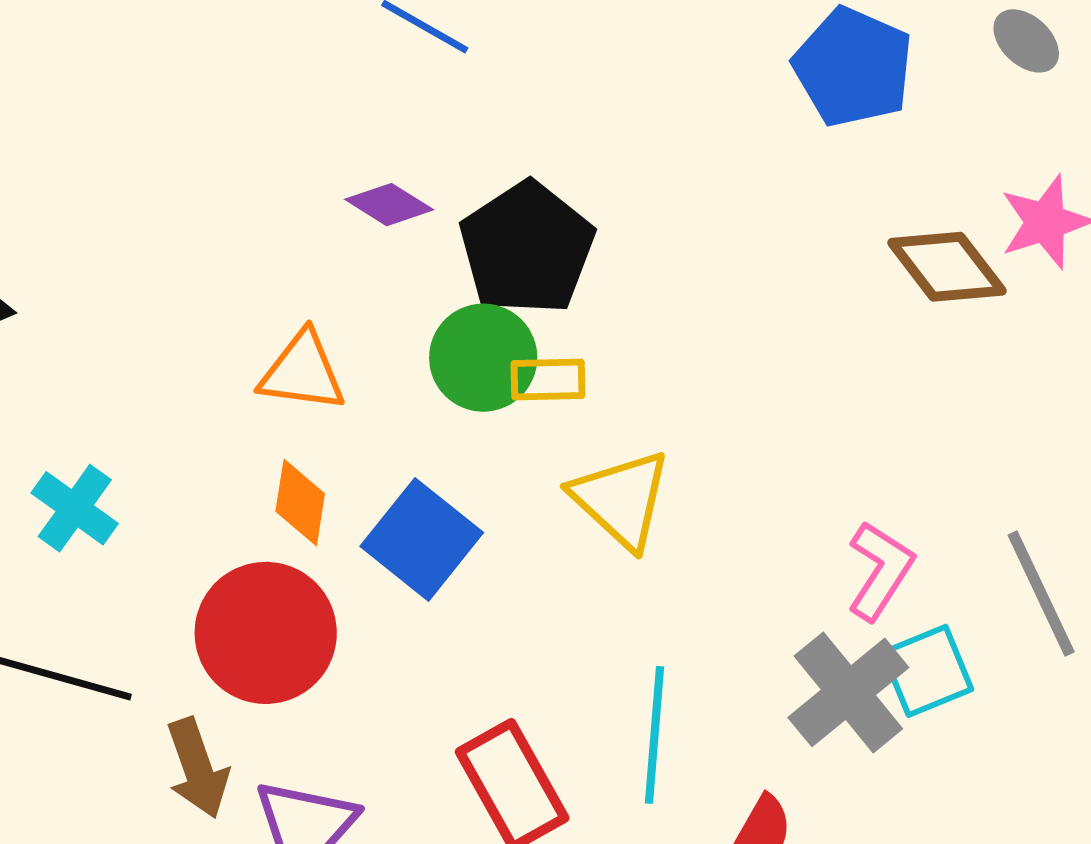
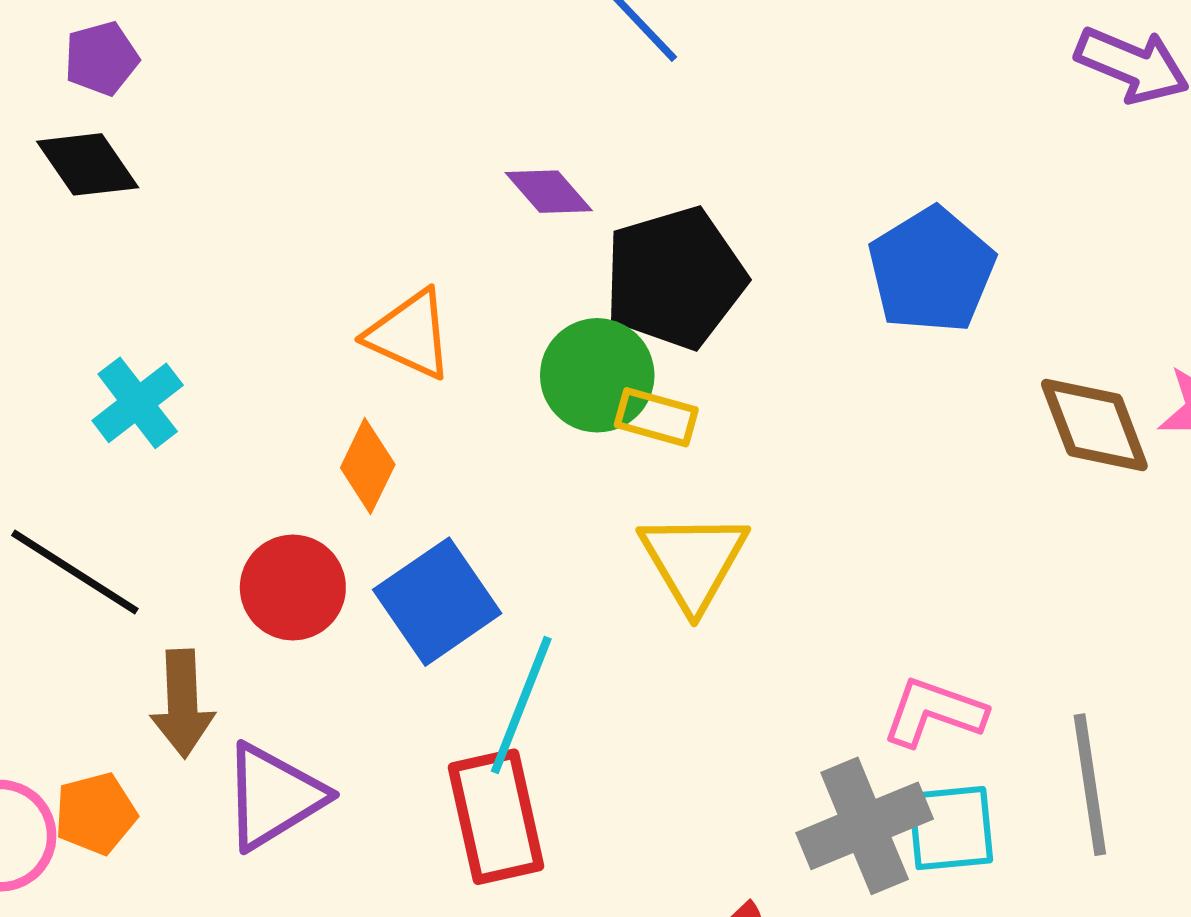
blue pentagon: (853, 67) -> (932, 270), moved
blue square: (422, 539) -> (437, 602), moved
pink L-shape: (880, 571) -> (934, 712), turned -120
red circle: (266, 633) -> (293, 588), size x0.7
cyan line: (654, 735) -> (521, 705), moved

